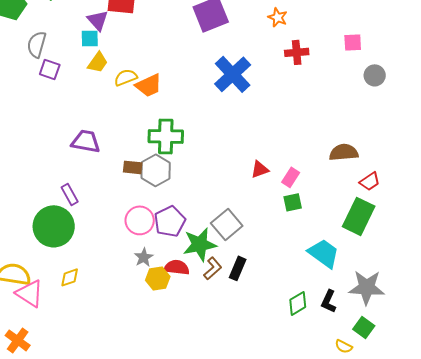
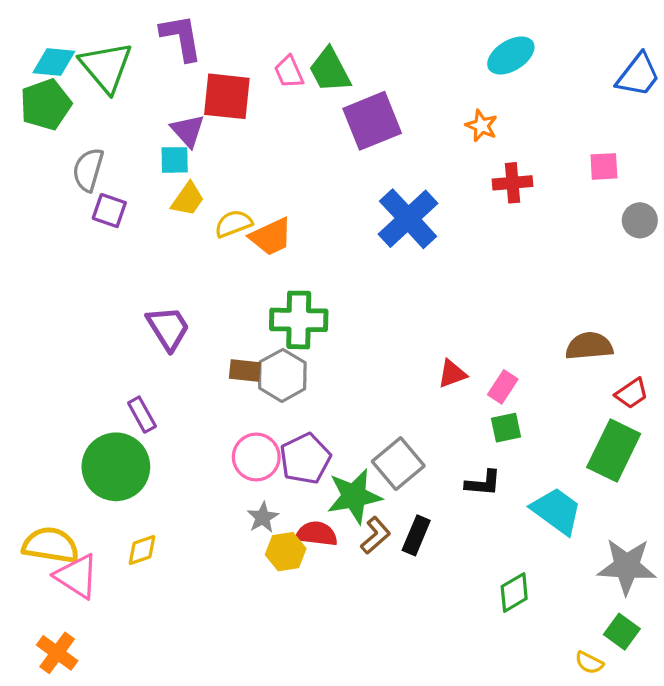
purple trapezoid: (86, 141) -> (168, 328), turned 48
black L-shape: (329, 301) -> (483, 483), moved, turned -110

